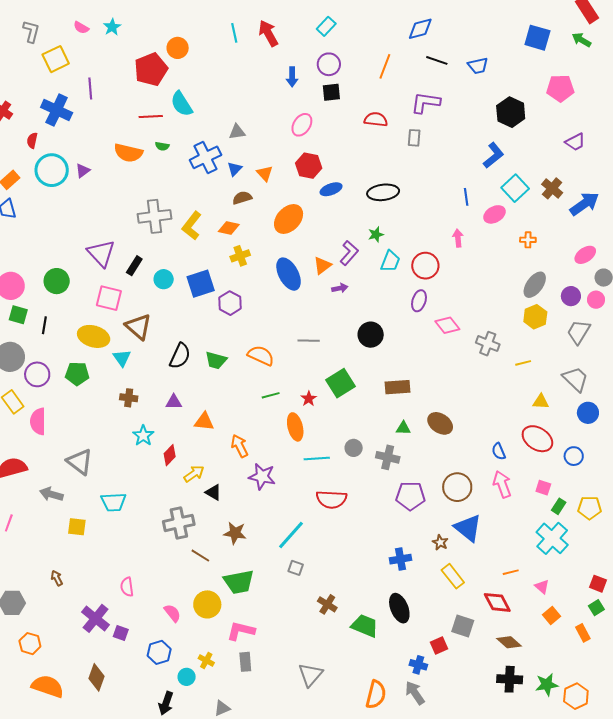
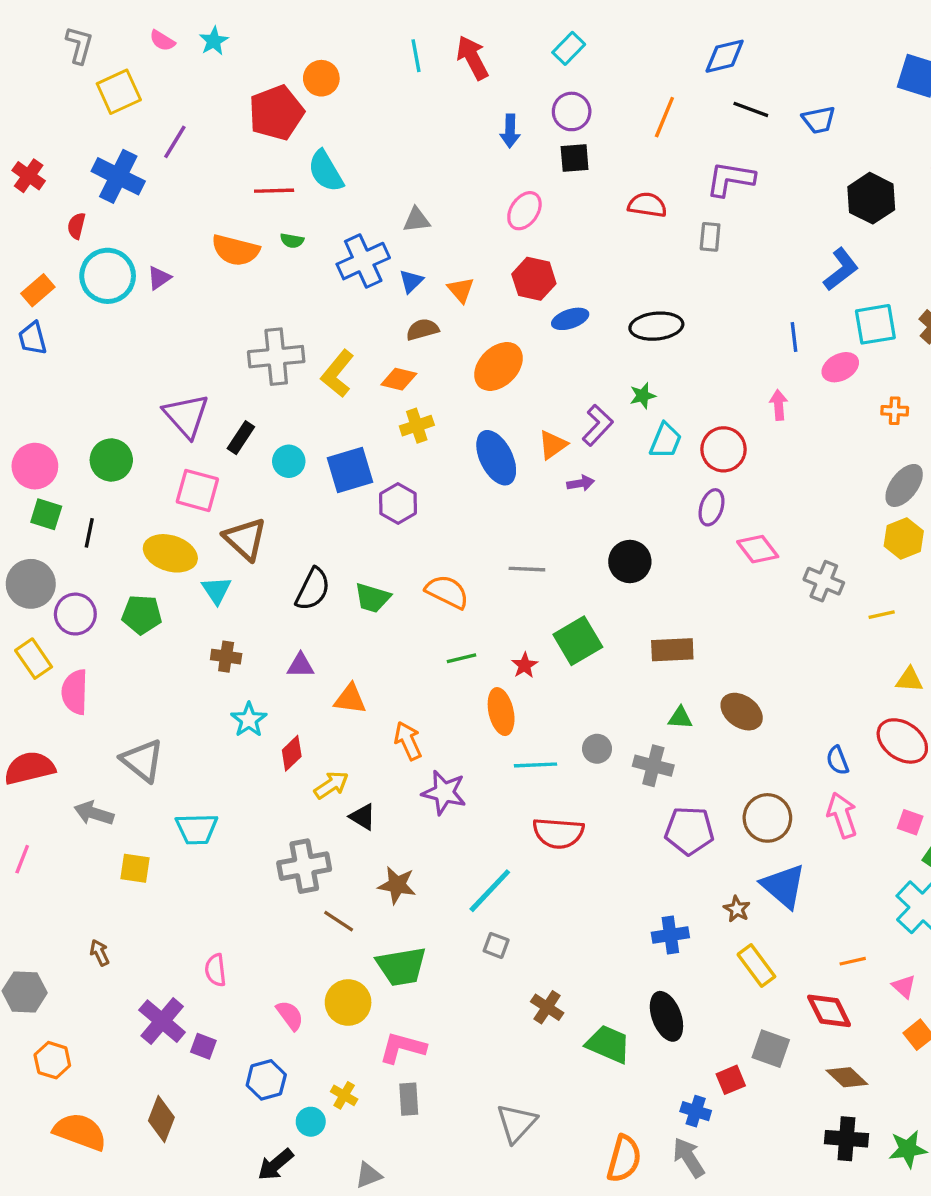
purple line: (90, 88) -> (175, 142), turned 35
cyan square: (515, 188) -> (875, 324), turned 32
black arrow: (166, 703) -> (276, 1165), turned 30

